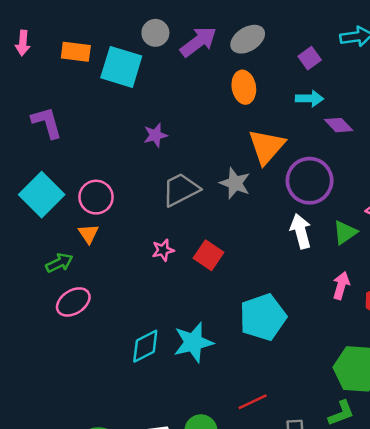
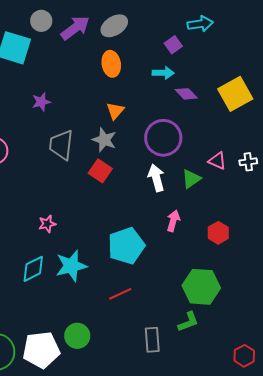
purple square: (310, 58) -> (173, 45), moved
orange triangle: (267, 147) -> (115, 111), moved, size x0.6
gray trapezoid: (181, 190) -> (61, 145), turned -56
pink star: (163, 250) -> (47, 224), moved
red square: (208, 255) -> (100, 171), moved
pink arrow: (341, 286) -> (173, 221), moved
red line: (253, 402) -> (120, 294), moved

